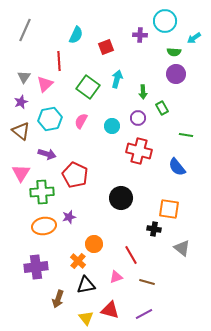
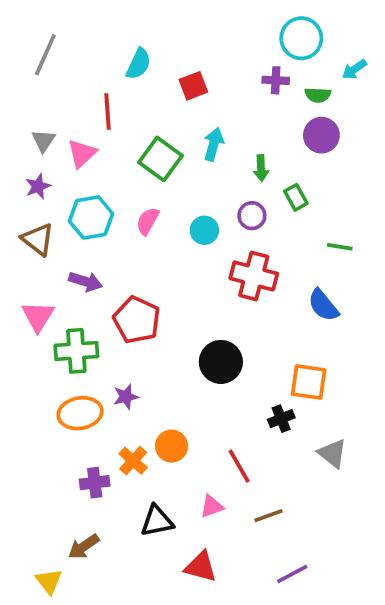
purple cross: (140, 35) -> (276, 80), moved
black cross: (154, 229) -> (281, 419), turned -32
orange cross: (78, 261) -> (133, 461), moved
purple cross: (36, 267) -> (95, 483), moved, size x0.7
brown line: (147, 282) -> (268, 516), turned -35
brown arrow: (58, 299) -> (84, 547), moved, turned 36
purple line: (144, 314) -> (292, 574), moved
yellow triangle: (86, 318) -> (49, 581), moved

